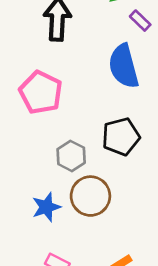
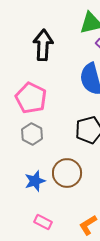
gray hexagon: (71, 156) -> (32, 134), moved

